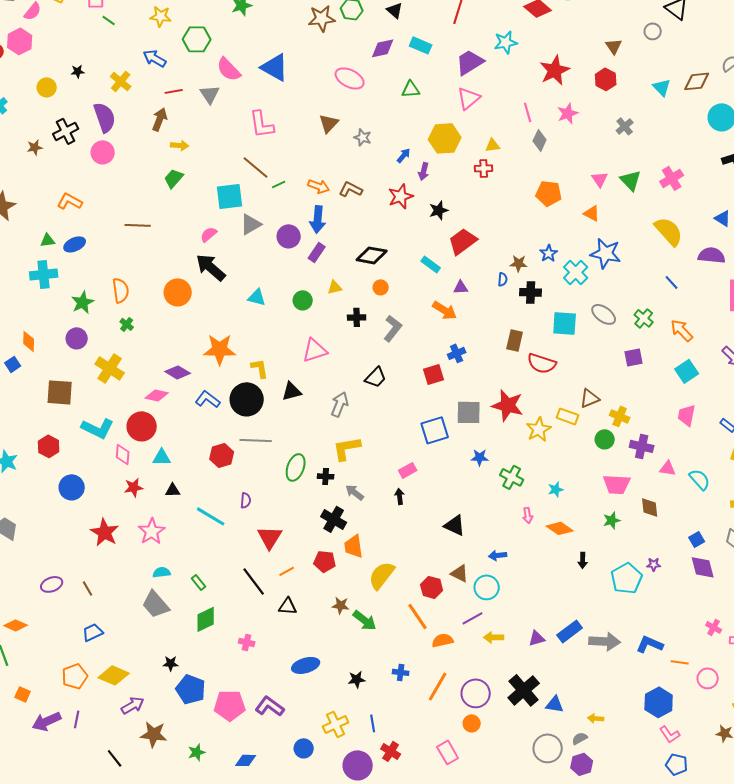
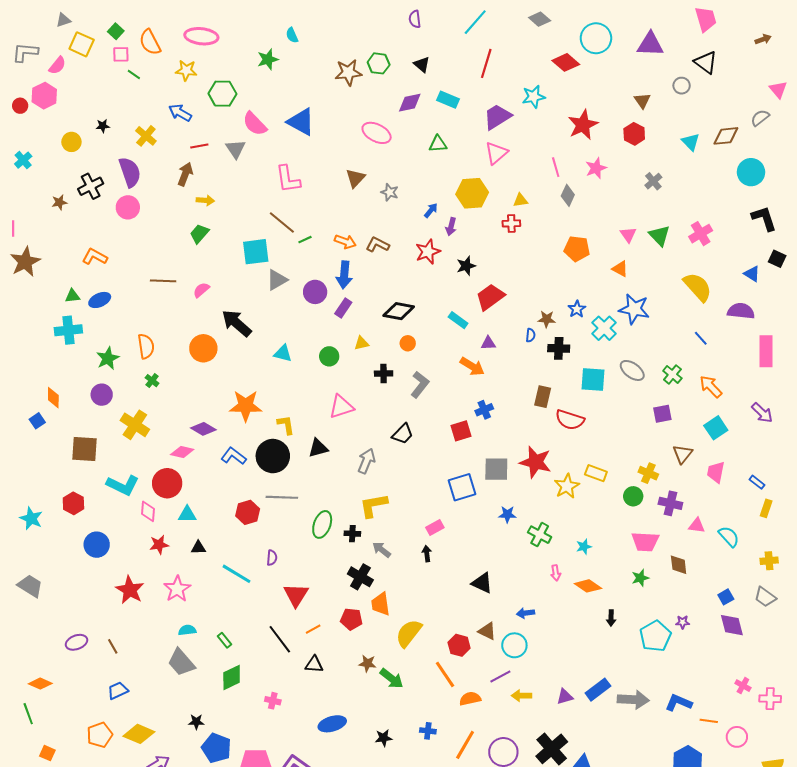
pink semicircle: (209, 234) -> (201, 290), moved
brown triangle: (590, 398) -> (683, 454), moved, turned -30

